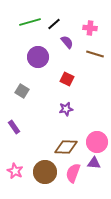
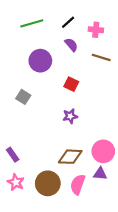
black line: (54, 24) -> (68, 22), moved
purple rectangle: (14, 127) -> (13, 155), moved

